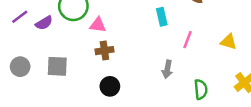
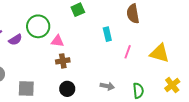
yellow triangle: (229, 42) -> (160, 53), size x1.5
gray square: (57, 66) -> (26, 89), moved
gray arrow: (167, 69) -> (107, 86), moved, turned -88

